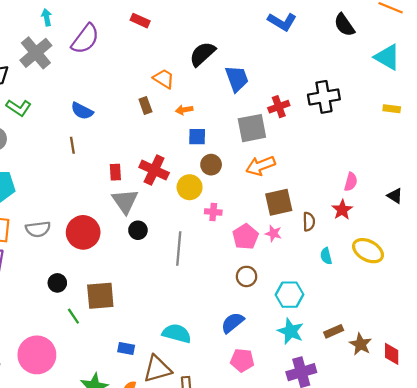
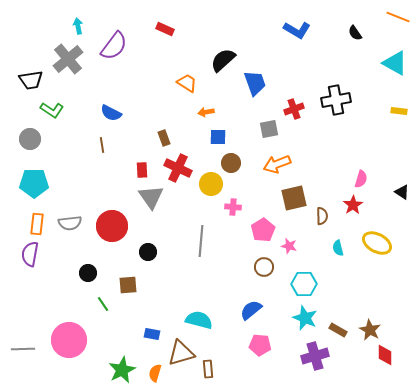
black semicircle: (344, 25) -> (355, 33), size x0.7
brown rectangle: (145, 106) -> (164, 138), moved
gray square: (252, 128) -> (269, 129), size x0.7
black circle: (138, 230) -> (148, 252), moved
pink star: (273, 233) -> (289, 246), moved
brown square: (100, 296) -> (128, 285), size x0.7
brown rectangle: (334, 331) -> (338, 330), moved, turned 54
red diamond: (392, 354) -> (385, 355), moved

